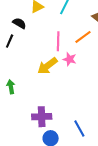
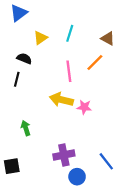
pink star: (70, 59) -> (84, 107), moved
yellow arrow: (47, 66) -> (61, 100), turned 60

